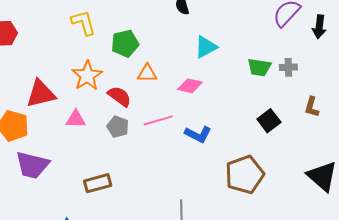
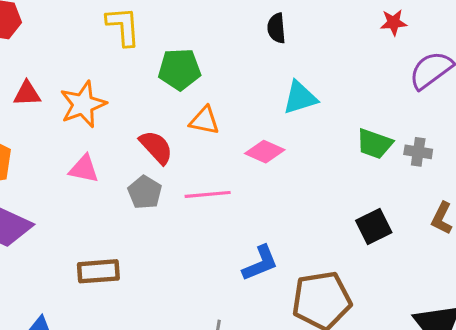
orange star: (87, 76) -> (83, 104), moved
red triangle: (41, 94) -> (27, 94), moved, size x0.6
blue L-shape: (198, 134) -> (260, 263), moved, turned -60

